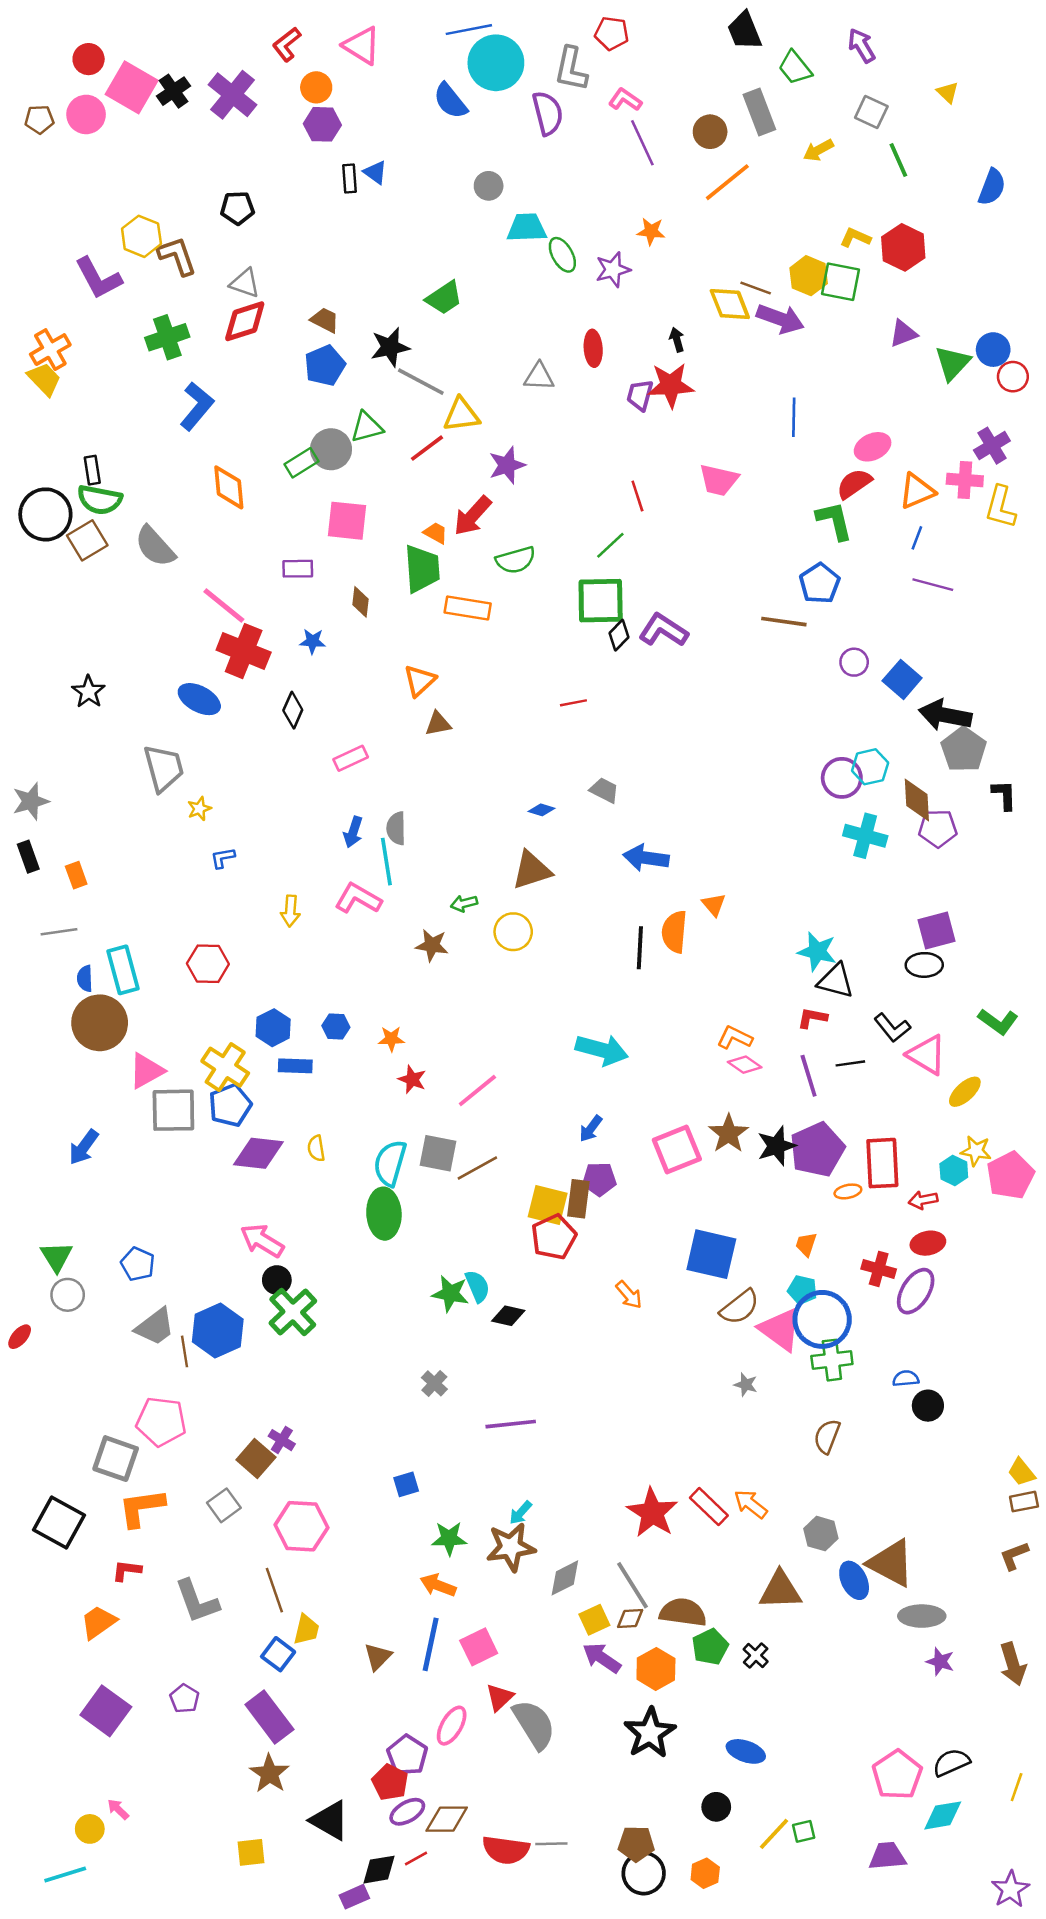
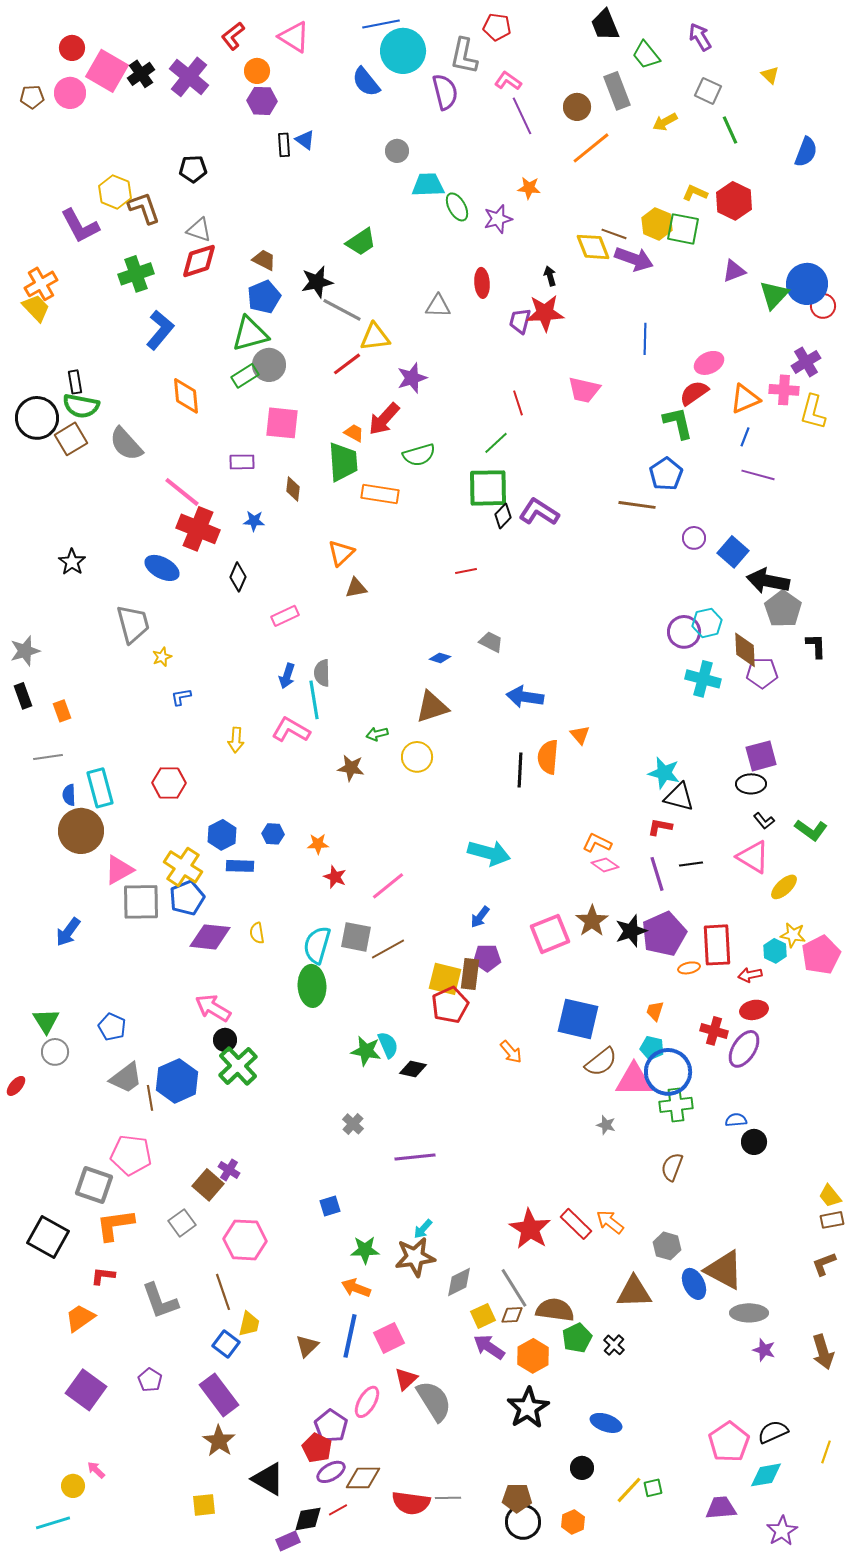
blue circle: (993, 350) -> (807, 284), size x1.5
green triangle: (367, 427) -> (250, 334), moved, size x1.4
black L-shape: (892, 1028) -> (764, 821), moved, size x0.7
pink triangle: (780, 1329) -> (634, 1080), turned -36
purple star: (1010, 1889) -> (782, 1531), moved

